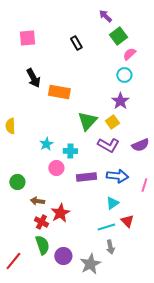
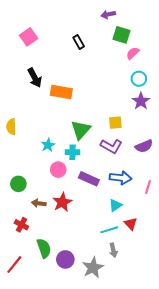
purple arrow: (105, 16) -> (108, 14), turned -56
green square: (118, 36) -> (122, 35), turned -36
pink square: (27, 38) -> (29, 37), turned -30
cyan circle: (124, 75) -> (139, 79), moved
purple star: (120, 101) -> (141, 101), moved
green triangle: (87, 121) -> (81, 130), moved
yellow square: (112, 122) -> (115, 123), turned 32
purple rectangle: (86, 177) -> (89, 179), turned 30
red star: (60, 213) -> (62, 202), moved
red cross: (41, 222) -> (21, 225), moved

